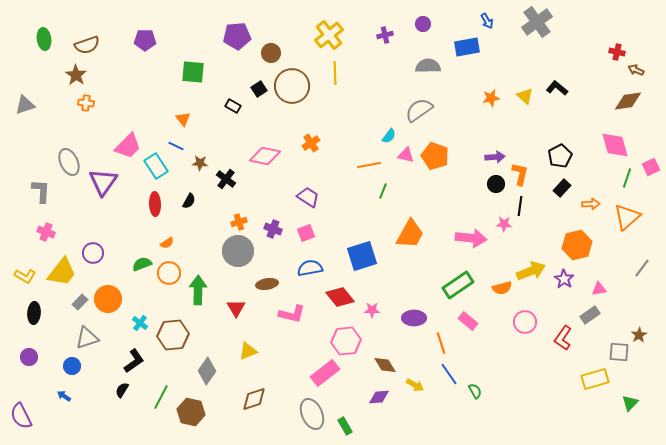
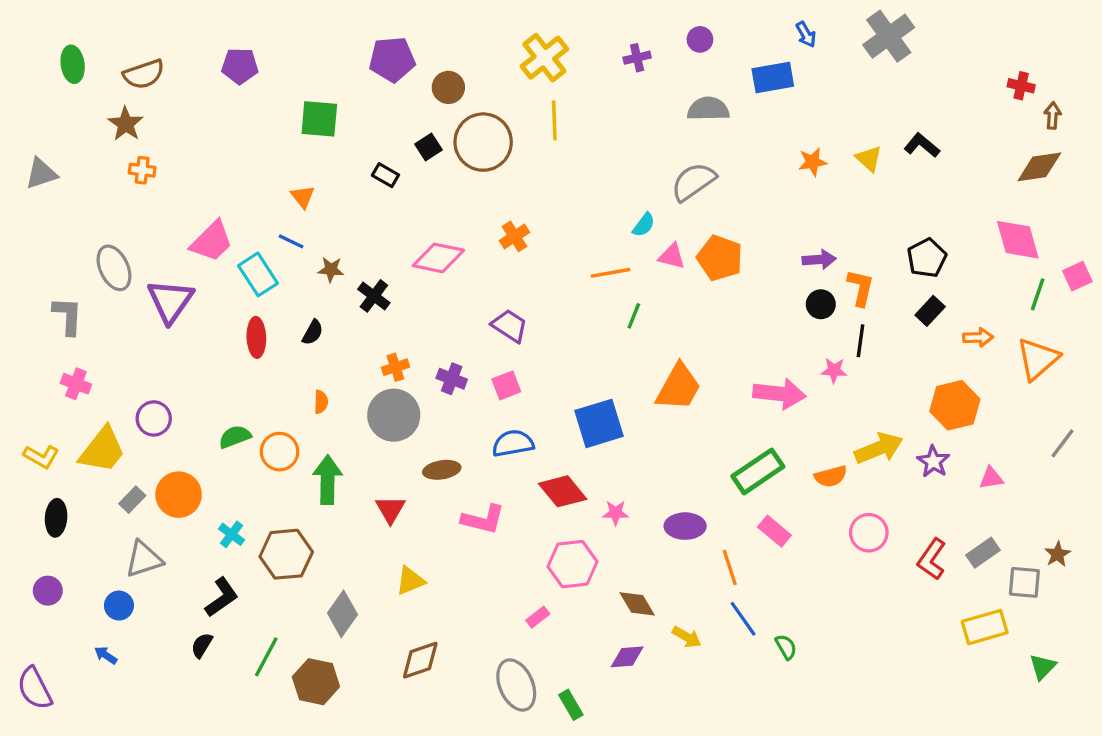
brown arrow: (636, 70) -> (1053, 116), turned 70
orange semicircle: (167, 243) -> (321, 402), moved, turned -56
gray rectangle: (590, 315) -> (983, 553), moved
pink rectangle: (325, 373) -> (538, 617), size x0.5

